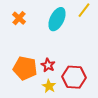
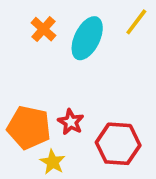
orange cross: (19, 18) -> (43, 29), moved
yellow star: (49, 86) -> (53, 162), moved

